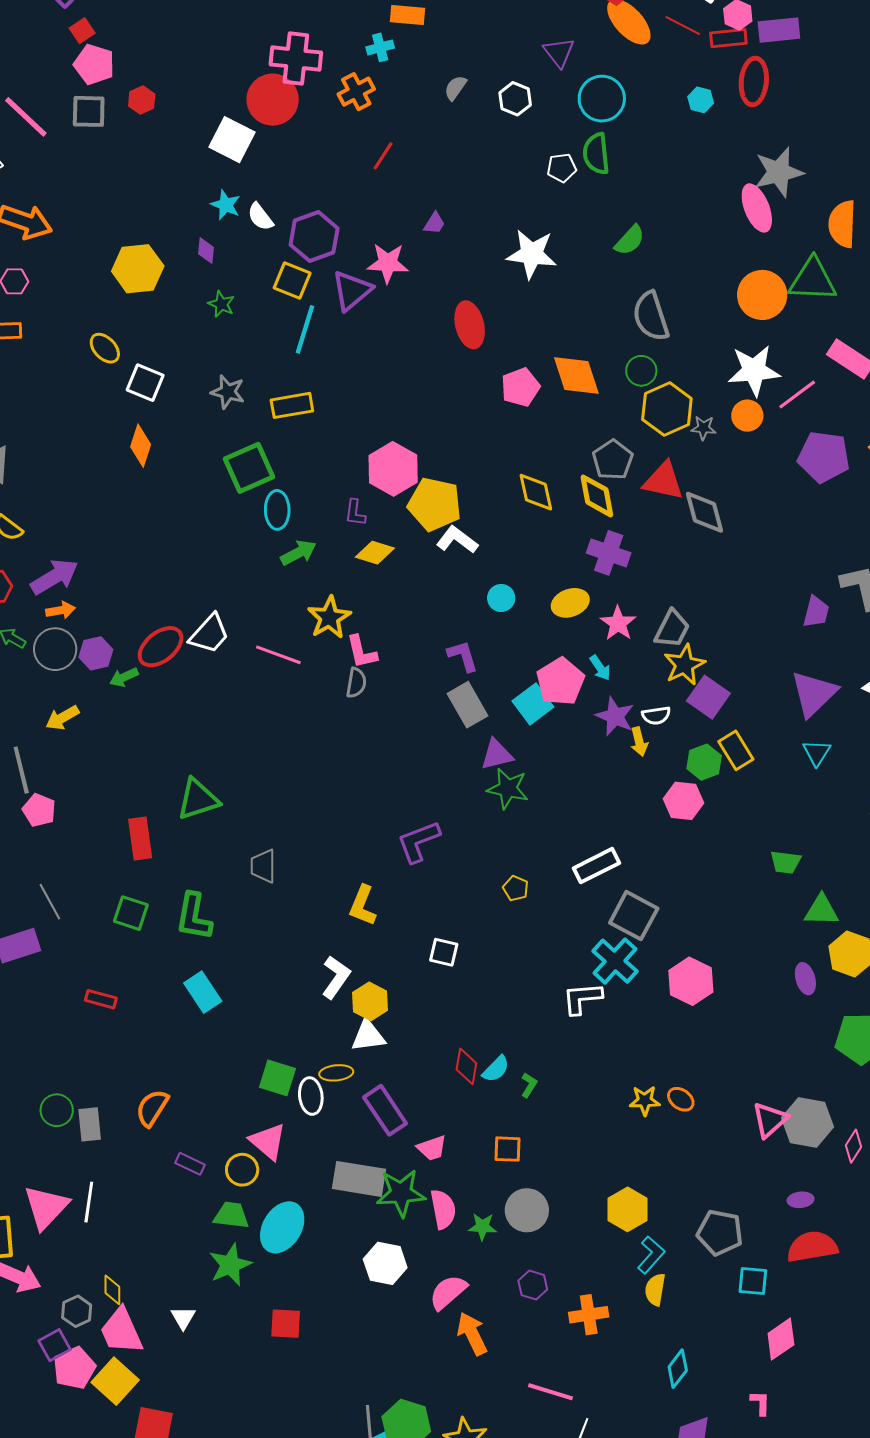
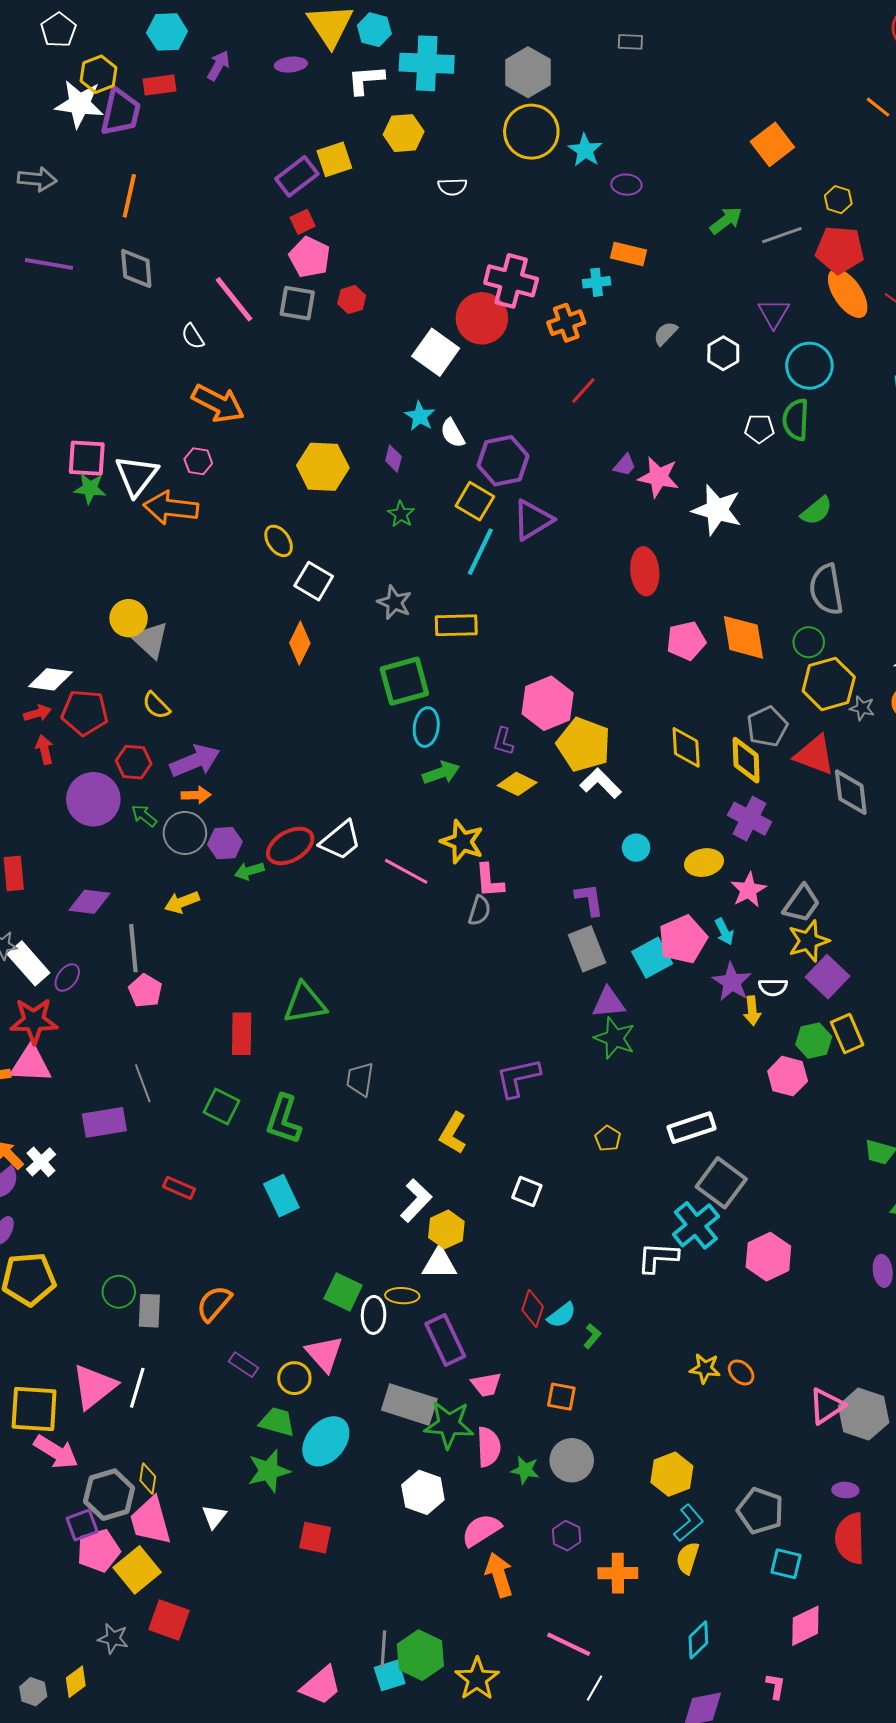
pink star: (388, 263) -> (658, 477), moved
yellow star: (329, 617) -> (462, 842), turned -30
red semicircle: (812, 1247) -> (850, 1538), turned -90
gray hexagon: (77, 1311) -> (109, 1495), size x1.6

